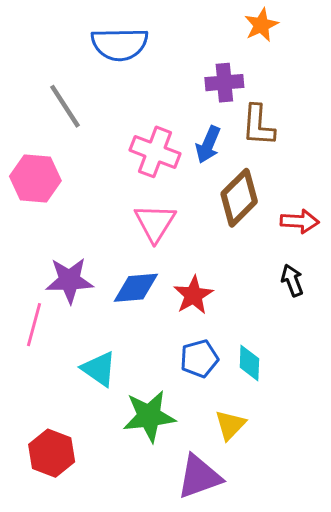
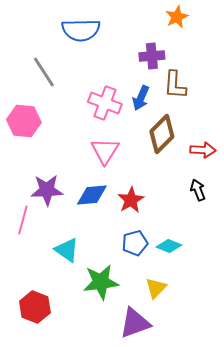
cyan diamond: (249, 363) -> (169, 246), turned -70

